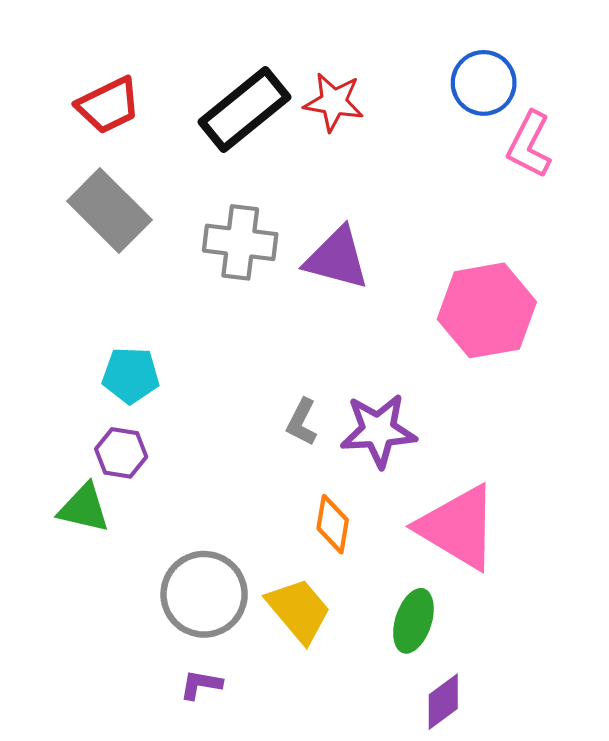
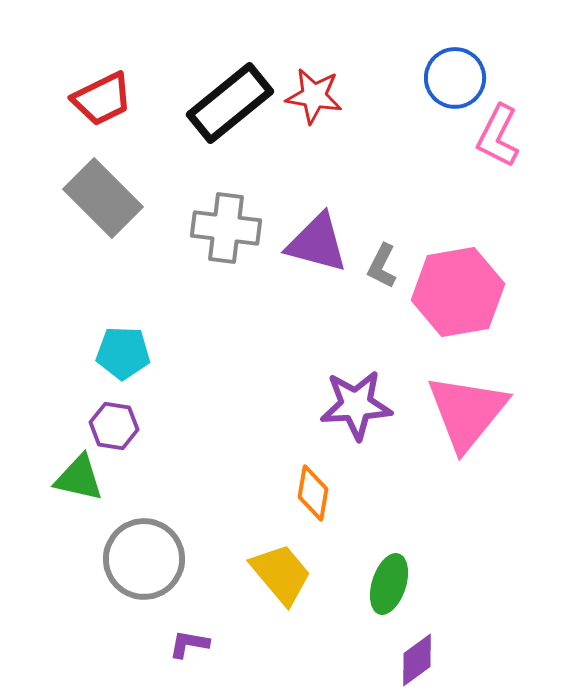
gray L-shape: (302, 422) -> (382, 266), moved
pink triangle: (458, 527) -> (467, 412), moved, turned 38
gray circle: (204, 594) -> (144, 559), moved

